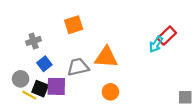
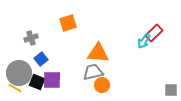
gray trapezoid: (78, 67) -> (93, 72), moved
gray circle: (21, 79) -> (19, 73), size x1.6
yellow line: (29, 95) -> (15, 88), moved

